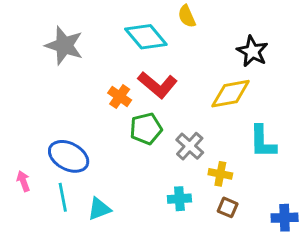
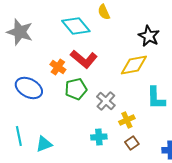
blue ellipse: (69, 156) -> (29, 88), moved
yellow cross: (220, 174) -> (127, 120), turned -35
brown square: (228, 207) -> (132, 143), turned 32

